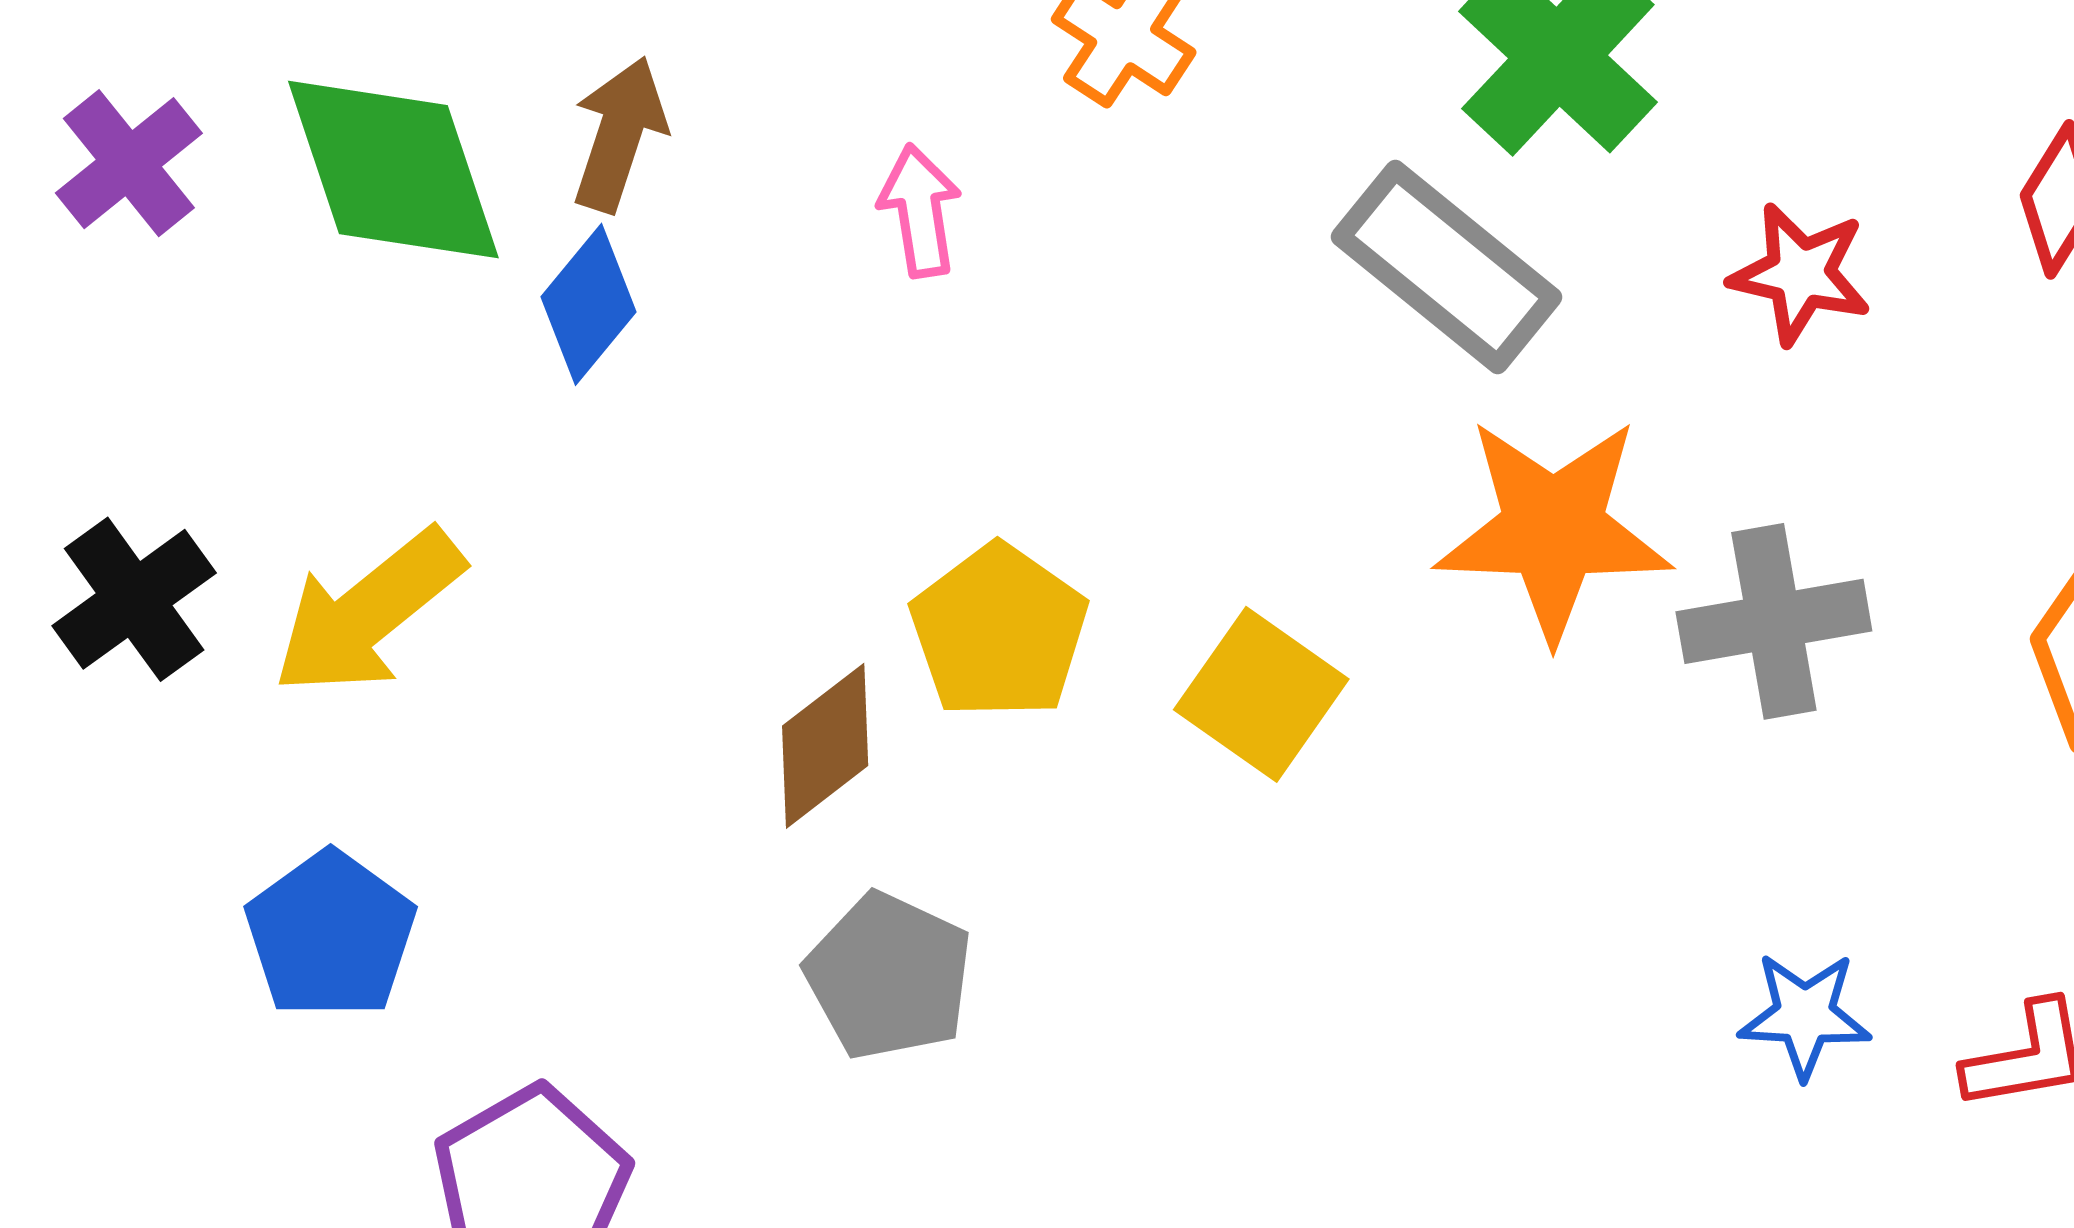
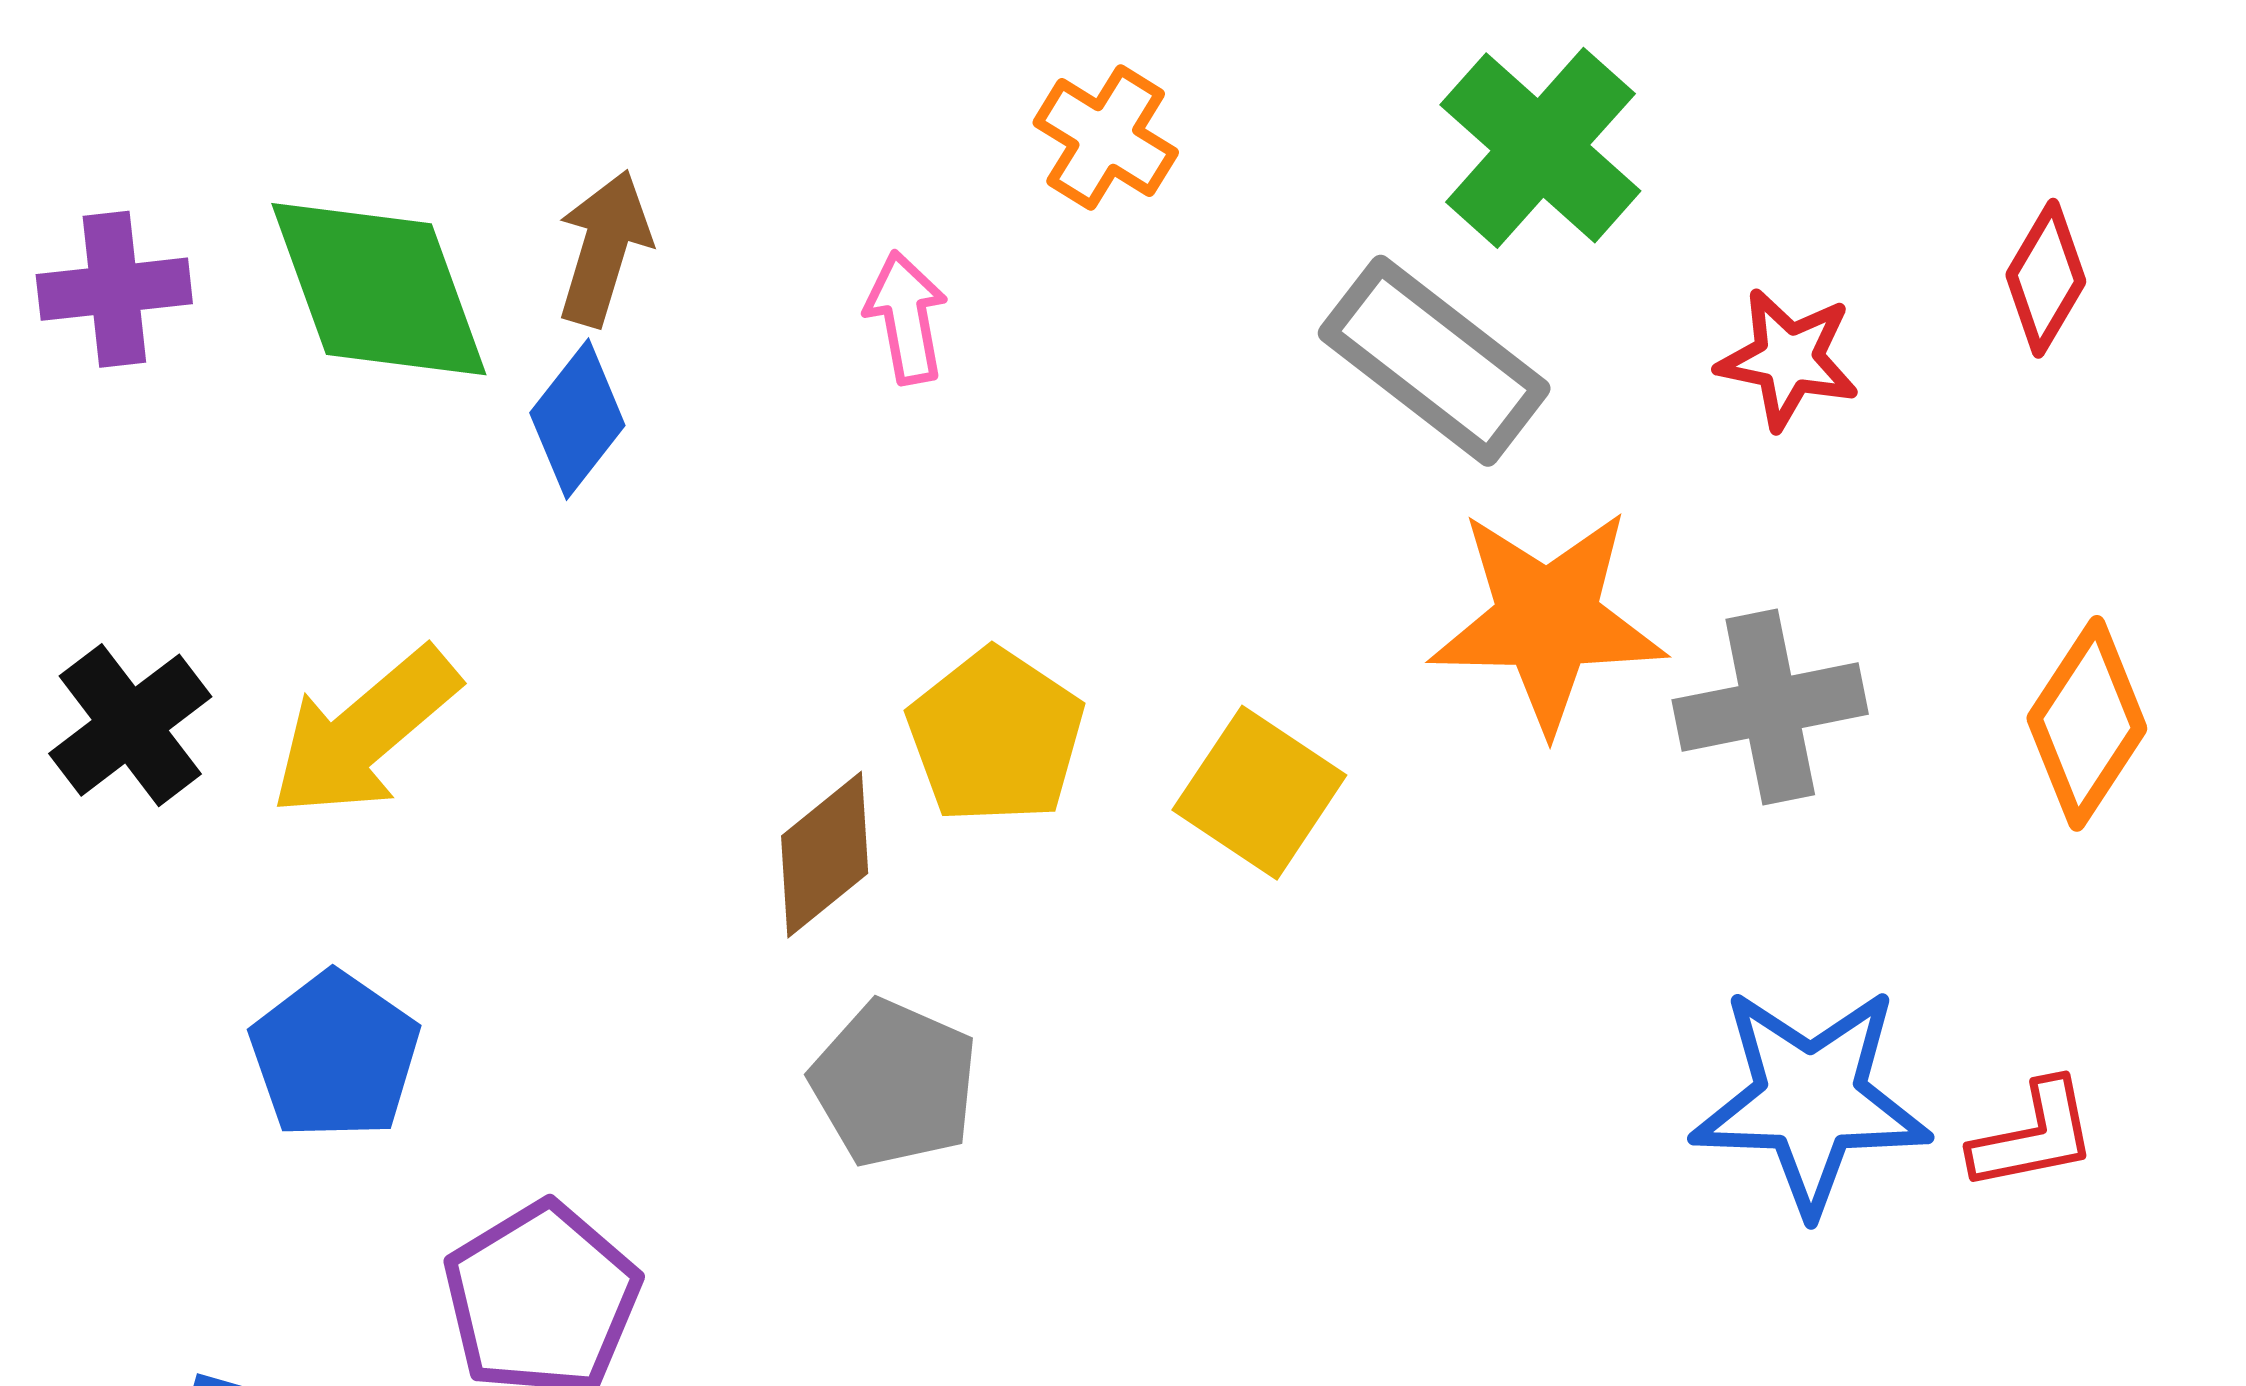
purple cross: (129, 163) -> (114, 289), turned 34
blue star: (1805, 1015) -> (1811, 1100), size x1.8

